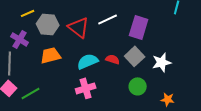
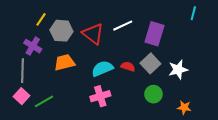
yellow line: (28, 13) -> (41, 19), turned -32

